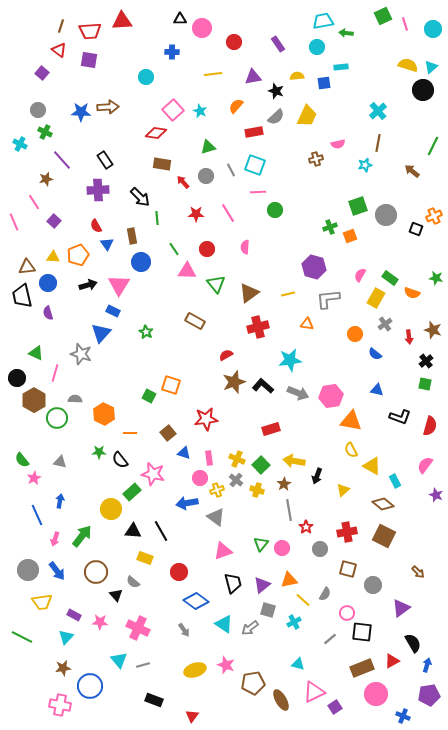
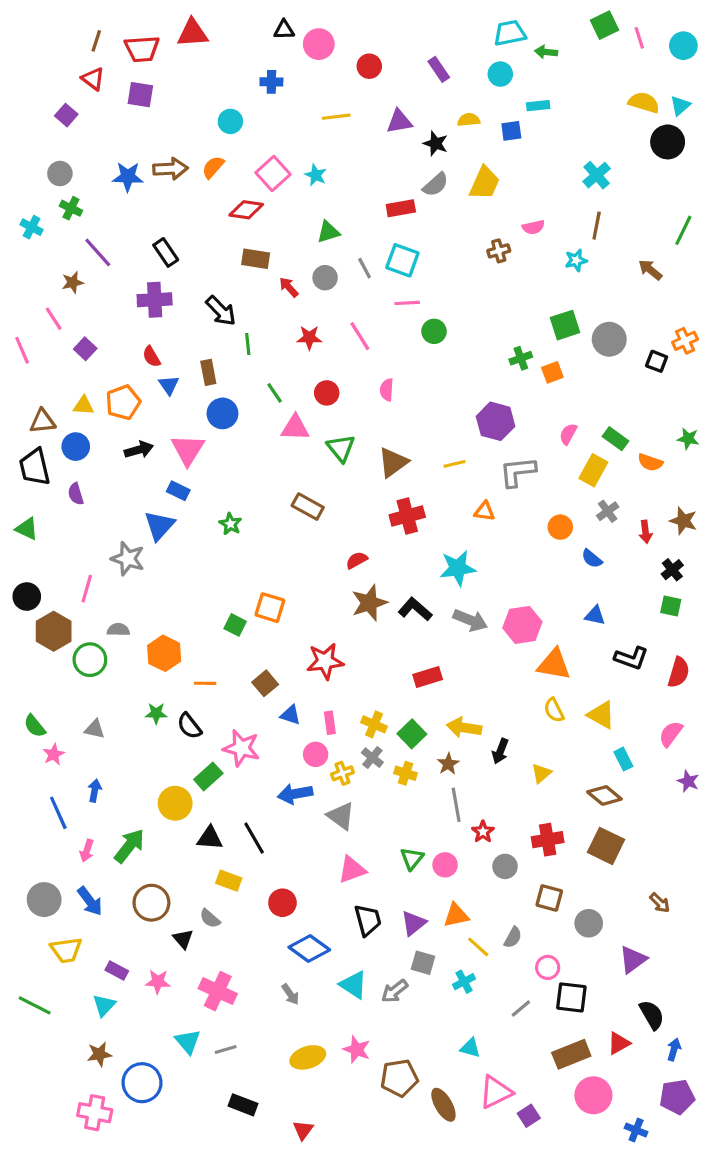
orange semicircle: (236, 106) -> (213, 167), moved
green triangle: (36, 353) -> (27, 529), moved
yellow triangle: (372, 466) -> (601, 715), moved

